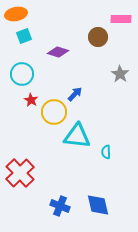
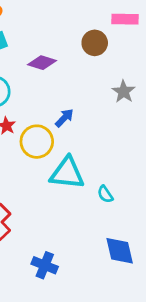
cyan semicircle: (106, 152) -> (105, 194), turned -32
blue diamond: (98, 205) -> (120, 251), moved

